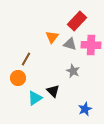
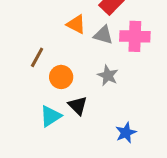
orange triangle: (52, 37) -> (76, 24), turned -40
orange circle: (18, 78) -> (61, 77), moved

